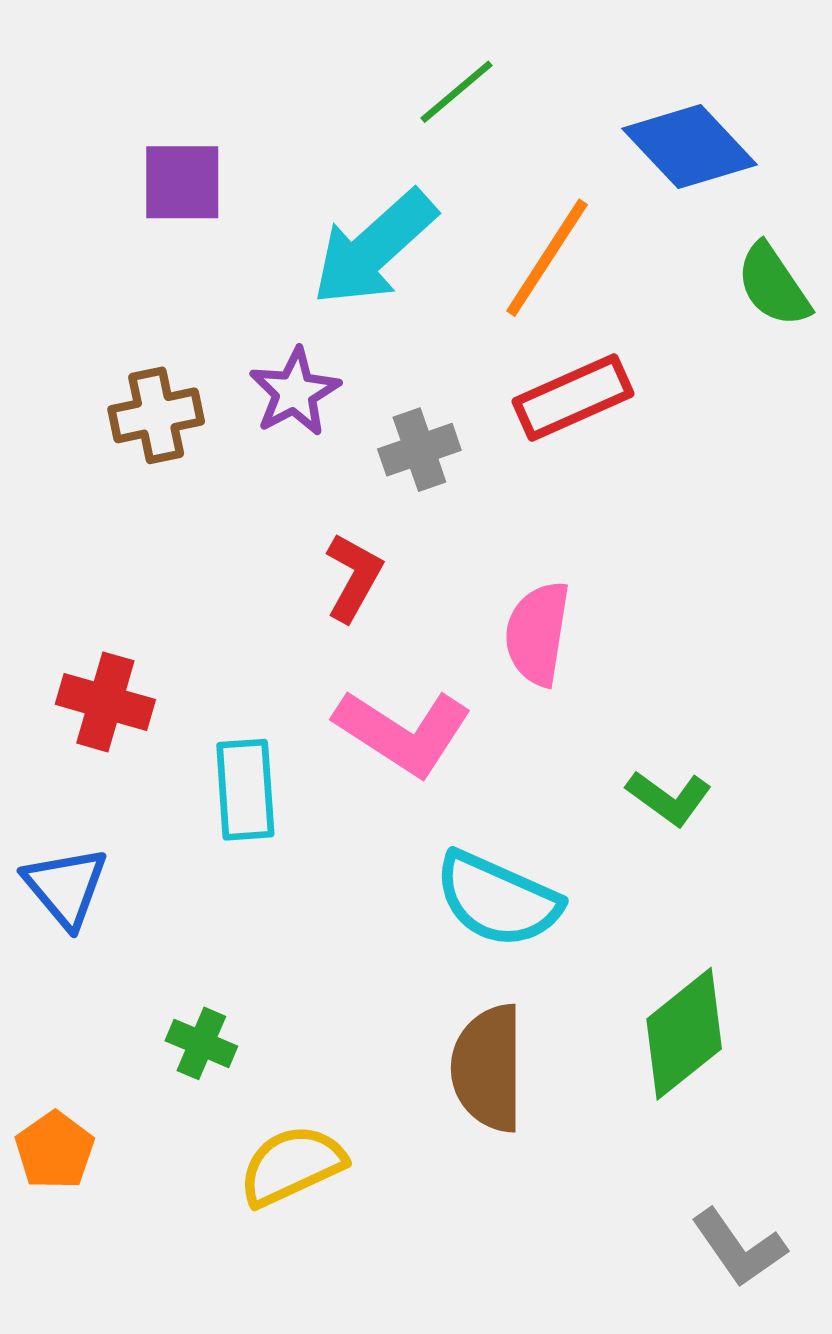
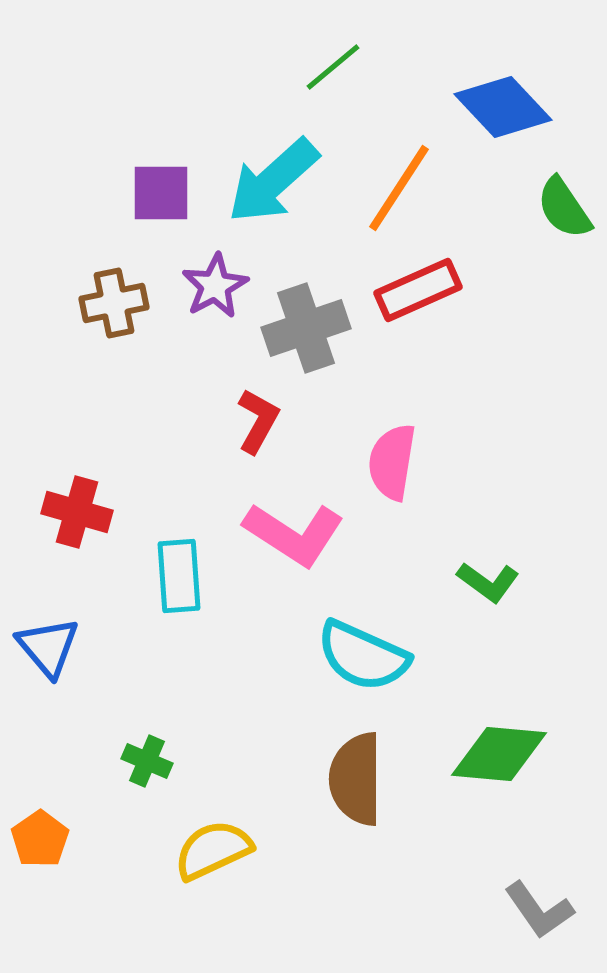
purple square: (182, 182) -> (161, 193), moved
gray cross: (419, 450) -> (306, 328), size x1.5
green diamond: (684, 1034) -> (499, 754), turned 44

